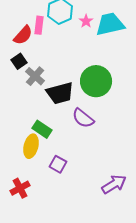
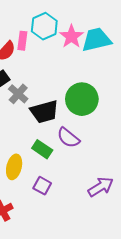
pink star: (86, 21) -> (71, 37), size x1.6
green rectangle: (42, 129) -> (42, 149), moved
purple arrow: (114, 184) -> (101, 187), moved

